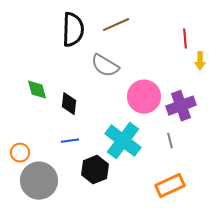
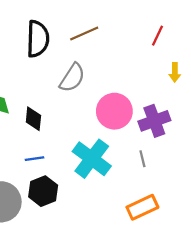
red line: (185, 39) -> (158, 36), moved, turned 30
gray semicircle: (105, 66) -> (72, 78), turned -88
black hexagon: (95, 170) -> (43, 191), moved

